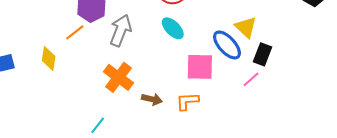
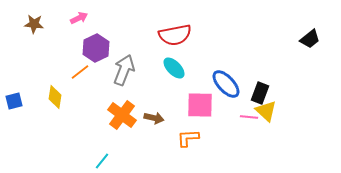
yellow triangle: (246, 27) -> (266, 111), moved
pink line: (251, 79) -> (249, 117), turned 48
brown arrow: (152, 99) -> (154, 118), moved

